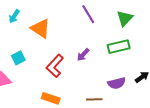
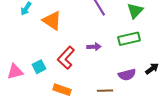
purple arrow: (83, 55) -> (94, 47), turned -136
cyan square: (18, 58) -> (39, 67), moved

